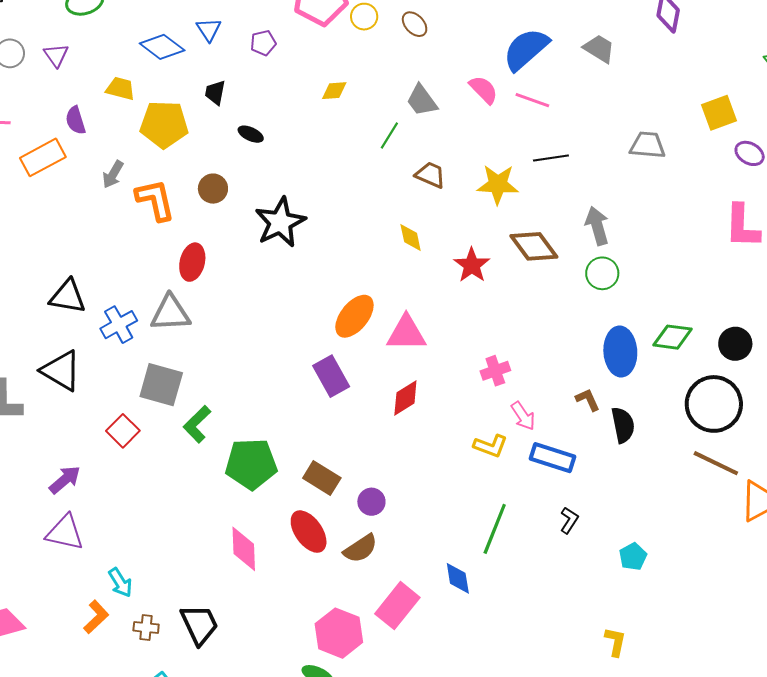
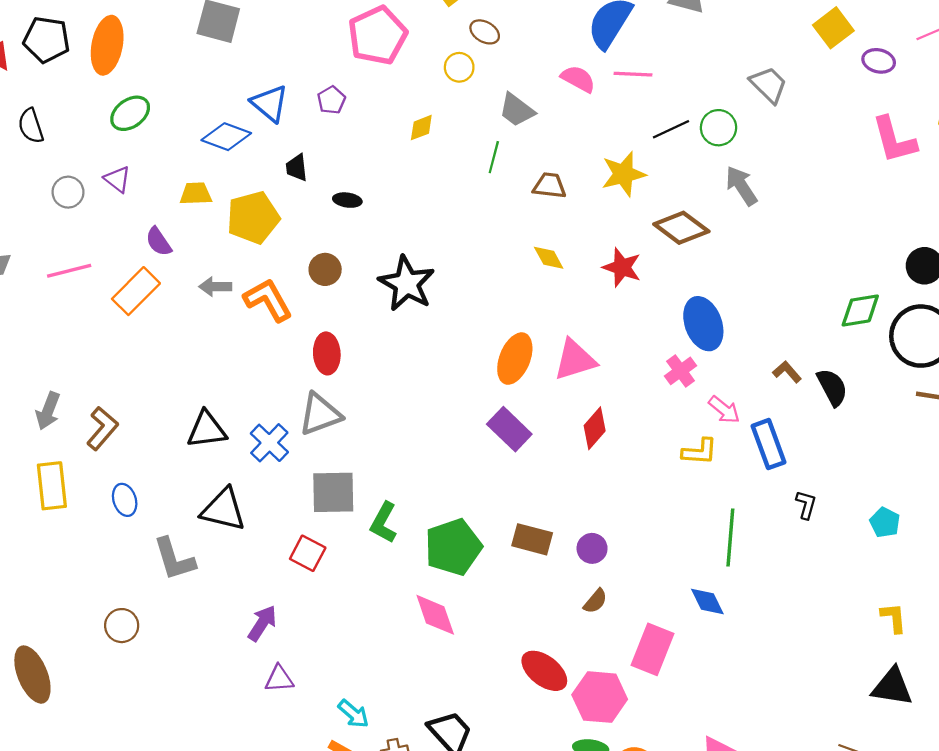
yellow circle: (364, 17) -> (459, 67), moved
blue triangle: (209, 30) -> (270, 103), size x1.4
gray trapezoid: (648, 145) -> (769, 85), turned 57
gray arrow: (113, 174) -> (215, 287), turned 76
green circle: (602, 273) -> (719, 128), moved
green diamond: (673, 337) -> (860, 310), moved
blue ellipse: (620, 351) -> (703, 324), moved
blue rectangle: (553, 458) -> (768, 444), turned 69
purple triangle: (65, 532) -> (279, 679), size x0.7
red ellipse: (309, 532) -> (544, 671), moved
pink diamond: (244, 549) -> (435, 615), moved
brown semicircle: (360, 549) -> (595, 601), size x0.7

